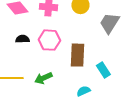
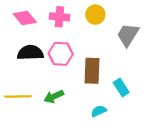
black semicircle: (22, 39) -> (30, 53), size x1.6

